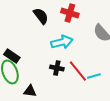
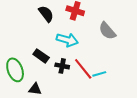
cyan arrow: (62, 42) -> (67, 40), turned 30
black rectangle: (12, 56) -> (41, 56), moved

